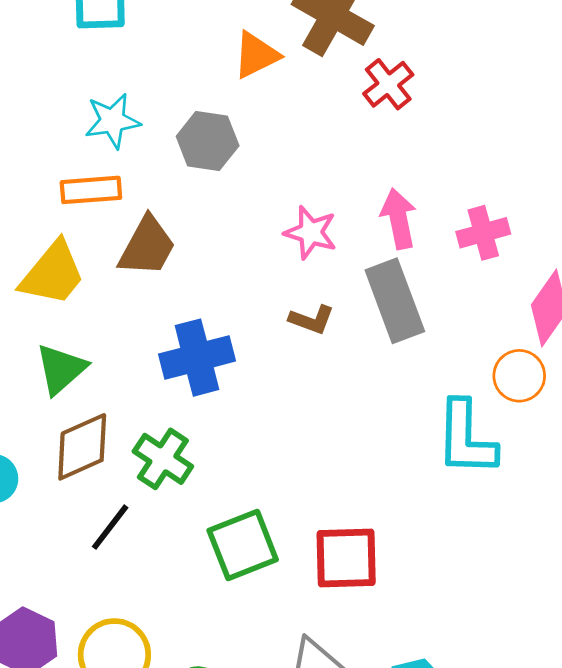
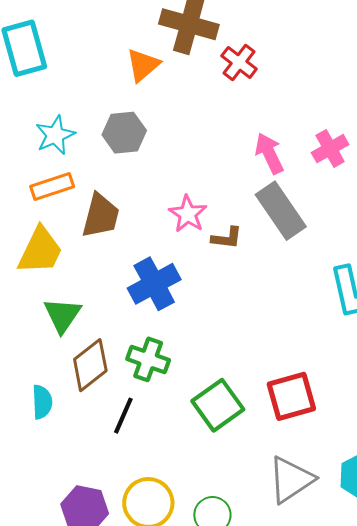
pink star: (311, 232) -> (188, 214), moved, turned 30

